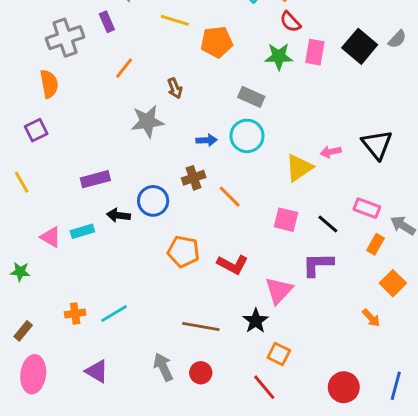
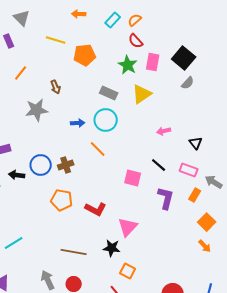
gray semicircle: (397, 39) -> (188, 83), moved
green star: (279, 56) -> (128, 65), turned 30
black triangle: (377, 145) -> (196, 143), moved, size x0.6
yellow triangle: (299, 168) -> (142, 94), moved
brown cross: (194, 178) -> (66, 165), moved
orange line: (230, 197) -> (98, 149), moved
black line: (328, 224) -> (159, 165), moved
purple L-shape: (318, 264) -> (166, 198), moved, turned 105
orange arrow: (371, 318) -> (205, 246), moved
black star: (256, 321) -> (112, 248), turned -30

